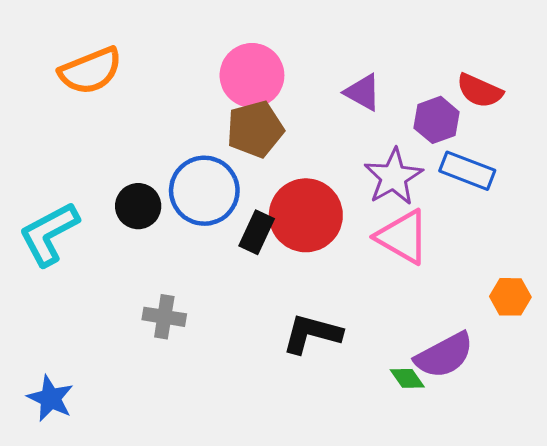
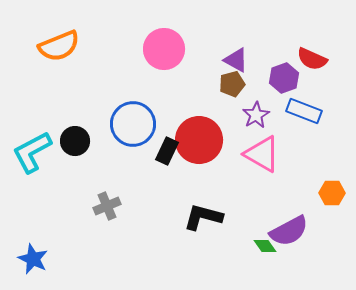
brown pentagon: (255, 129) -> (232, 84), moved, size x0.7
purple star: (393, 177) -> (256, 115), size x0.7
black circle: (138, 206) -> (75, 141), moved
gray cross: (164, 317) -> (107, 206), turned -32

